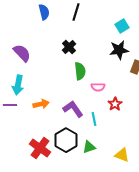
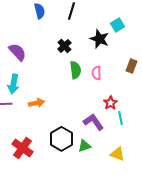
black star: (119, 50) -> (99, 39), moved, turned 30
pink semicircle: (98, 87) -> (96, 73), moved, turned 88
purple L-shape: (73, 109) -> (93, 122), moved
cyan line: (94, 119) -> (120, 118), moved
red cross: (40, 148) -> (22, 148), moved

